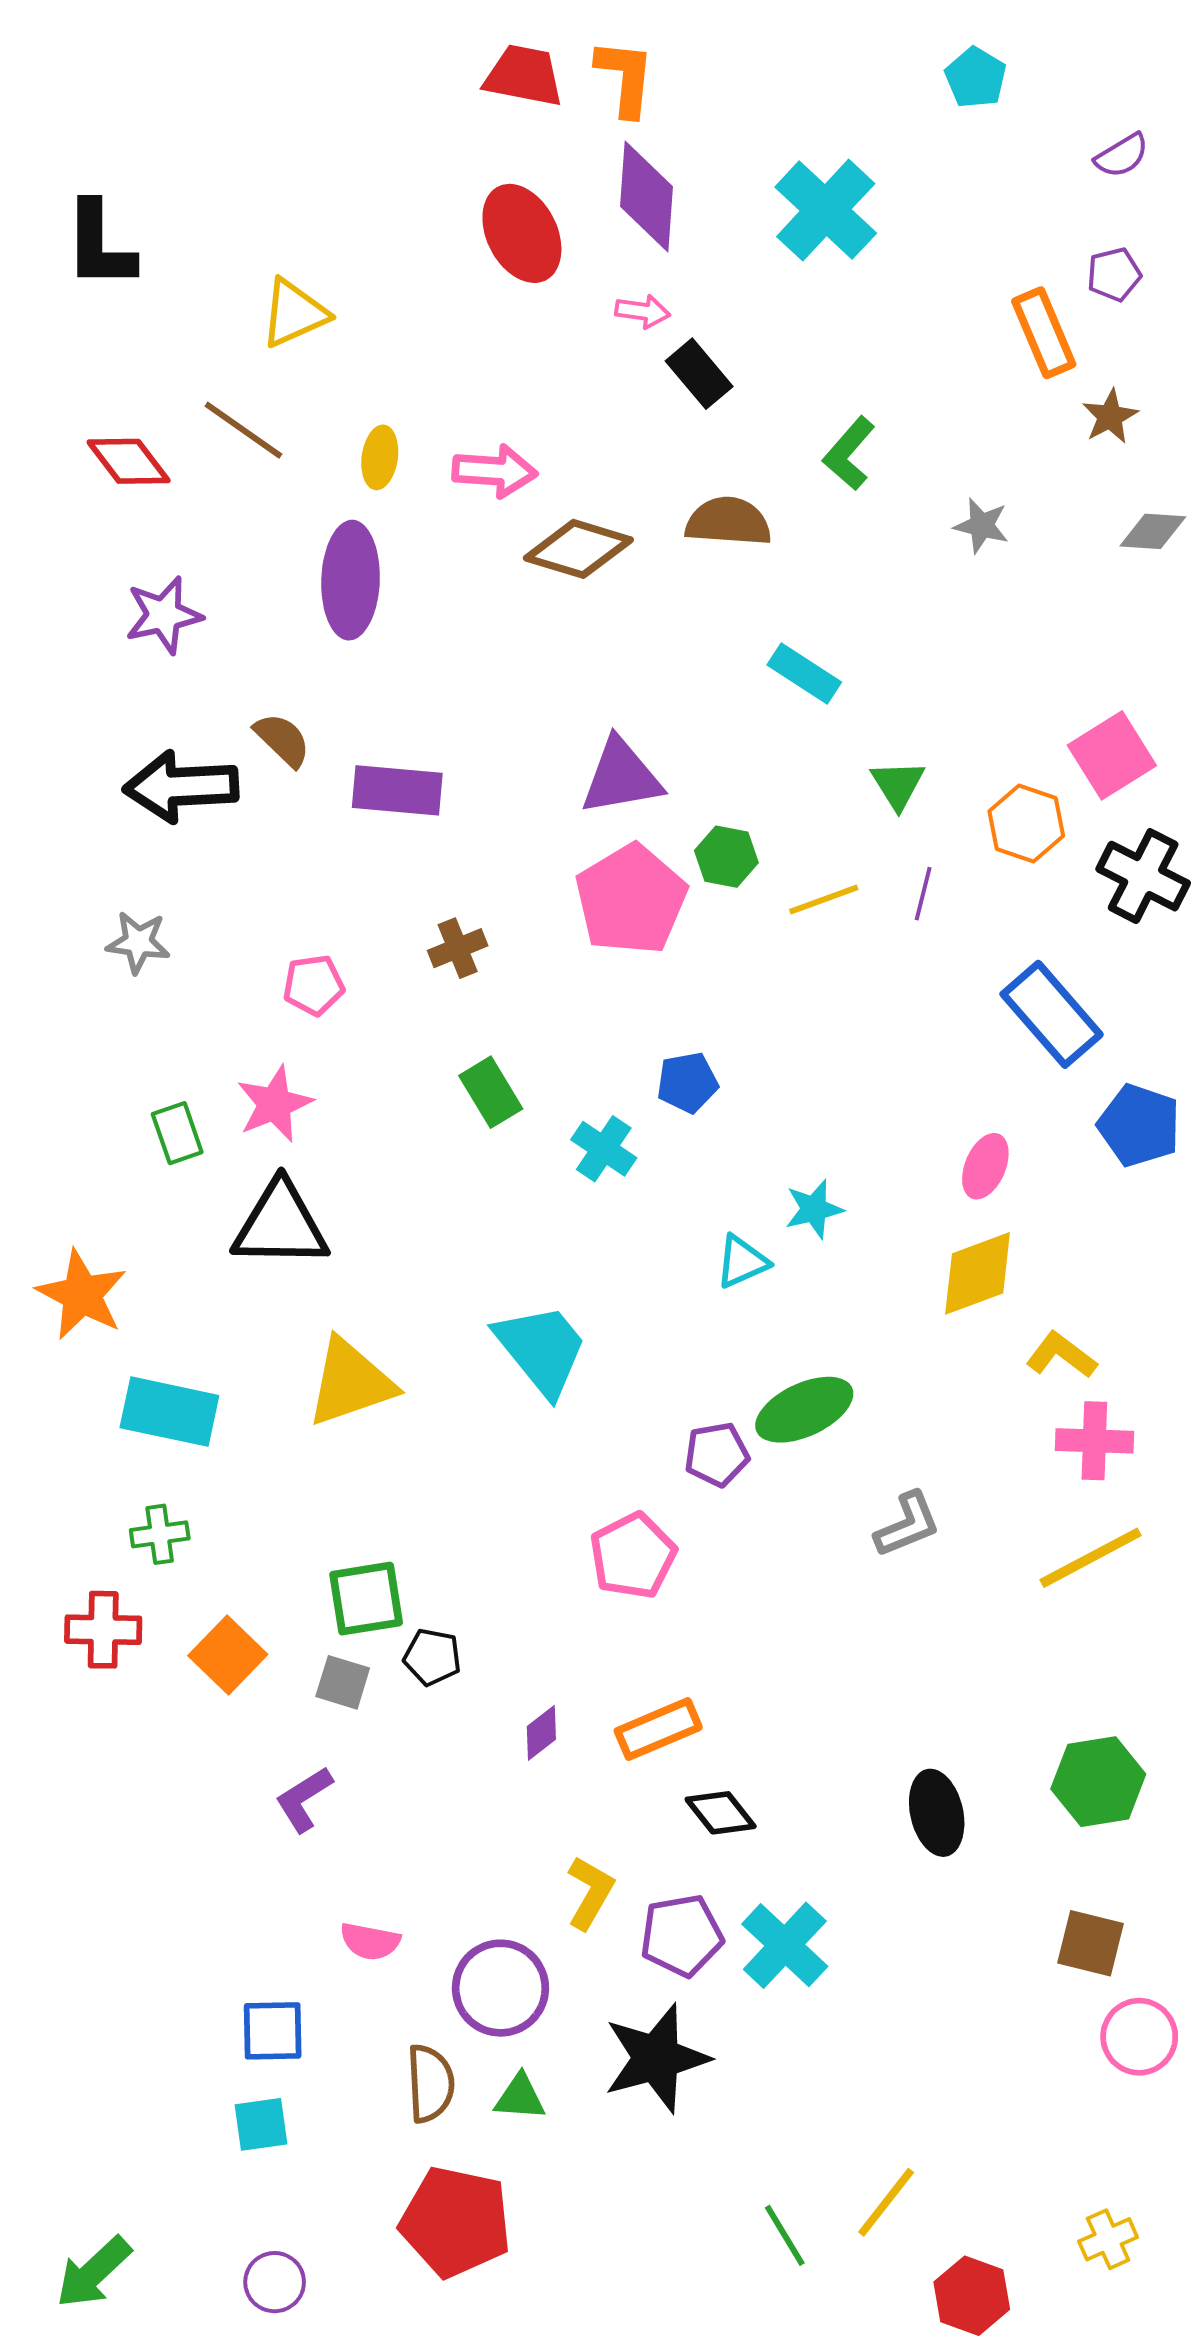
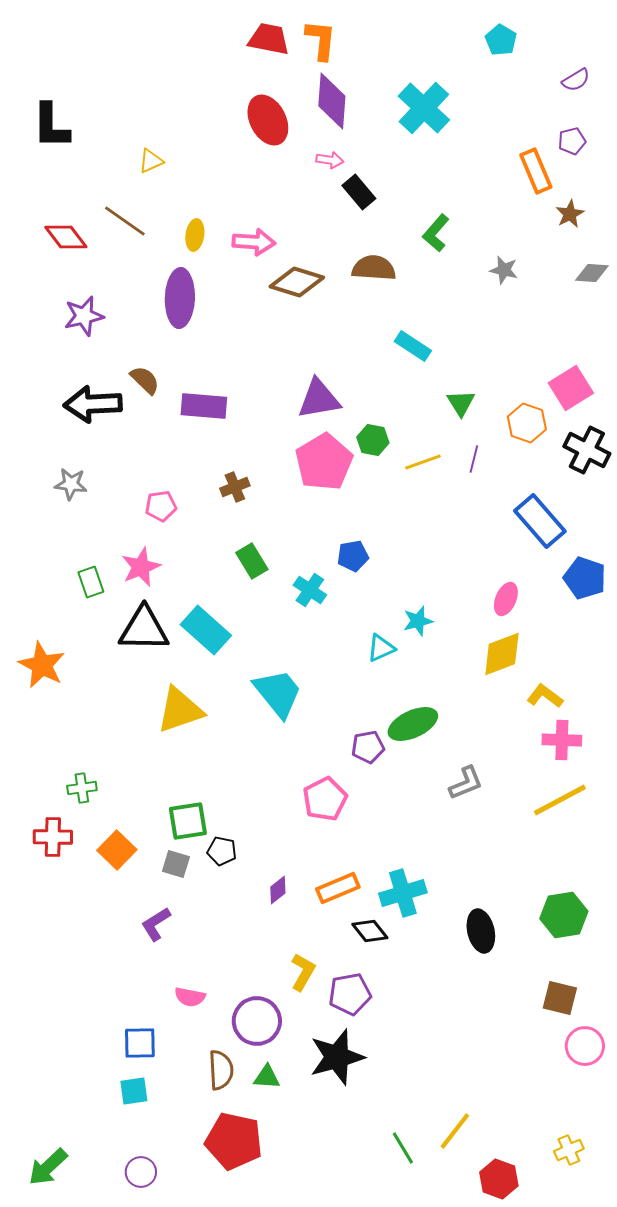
yellow triangle: (294, 313) -> (151, 161), size x0.7
cyan rectangle: (169, 1412) -> (206, 630), moved, turned 30
cyan cross: (785, 1945) -> (403, 893), moved, turned 30

